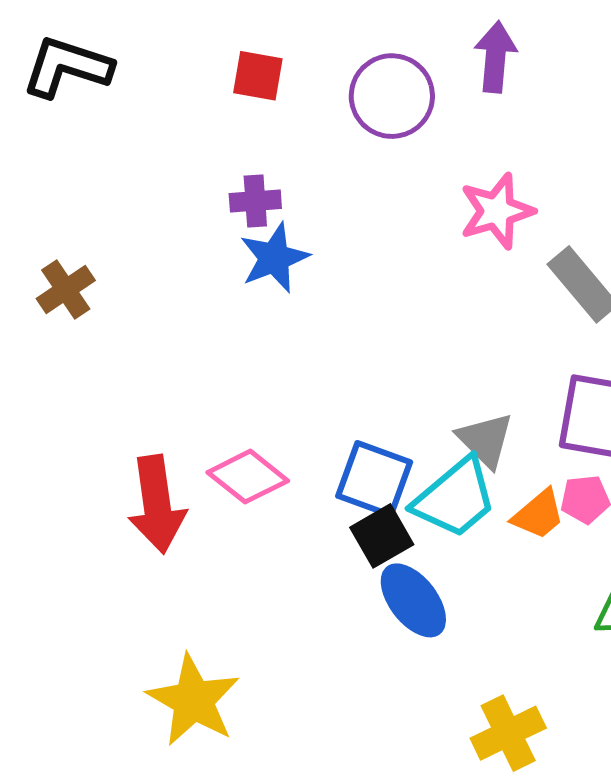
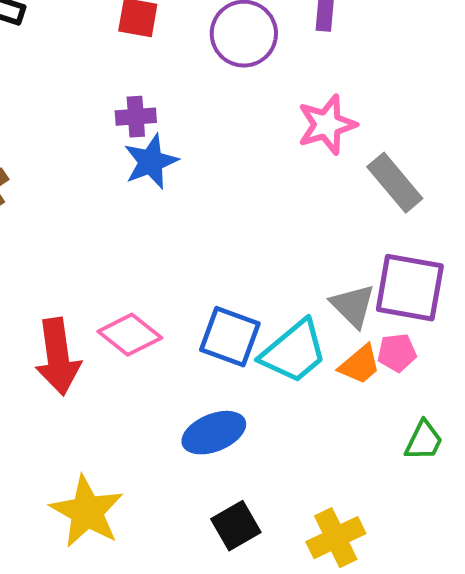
gray triangle: (485, 440) -> (353, 306), moved
black square: (382, 536) -> (236, 526), moved
blue ellipse: (413, 600) -> (214, 433), moved, turned -74

